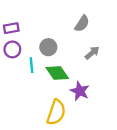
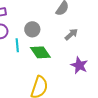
purple star: (80, 91) -> (79, 65), moved

